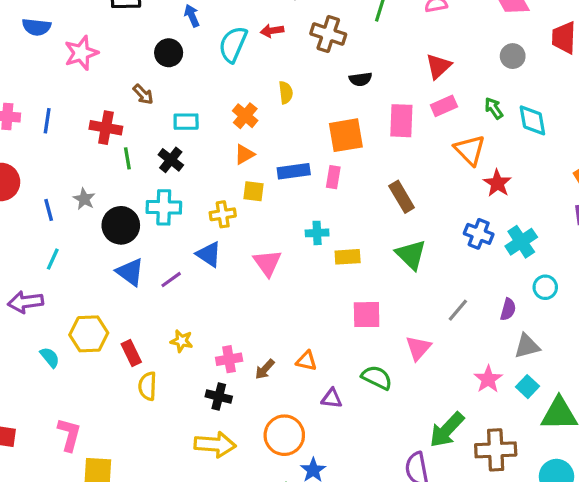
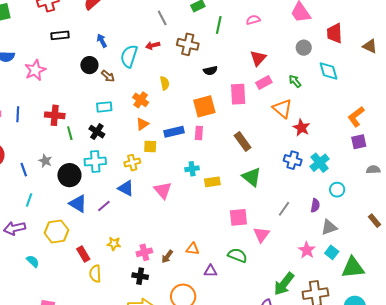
brown arrow: (143, 94) -> (108, 76), moved
cyan diamond: (532, 120) -> (329, 71), moved
pink square: (367, 315) -> (238, 217), moved
yellow hexagon: (89, 334) -> (56, 232), moved

